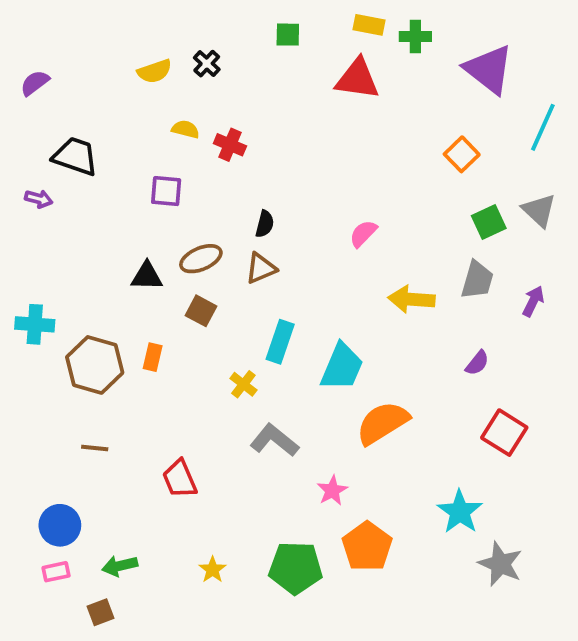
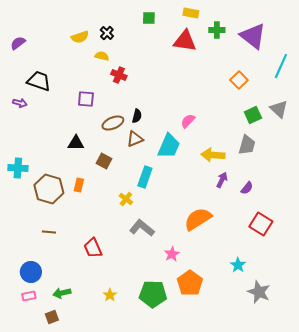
green cross: (415, 37) -> (217, 30), moved
yellow semicircle: (185, 129) -> (102, 56), moved
brown ellipse: (201, 259) -> (113, 123), moved
purple arrow: (533, 301) -> (222, 180), moved
cyan trapezoid: (342, 367) -> (169, 146), moved
cyan star: (460, 512) -> (238, 265), size x0.7

